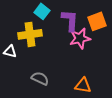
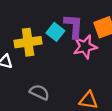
cyan square: (42, 11) -> (55, 32), moved

